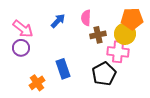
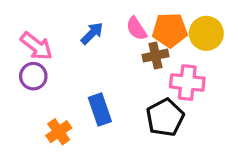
pink semicircle: (86, 18) -> (136, 29), turned -35
orange pentagon: (132, 19) -> (170, 30), moved
yellow circle: (125, 34) -> (206, 33), moved

